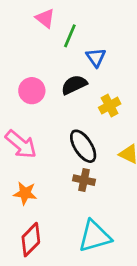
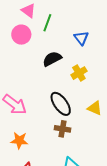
blue triangle: (96, 57) -> (81, 38), moved
pink circle: (32, 91) -> (21, 35), moved

